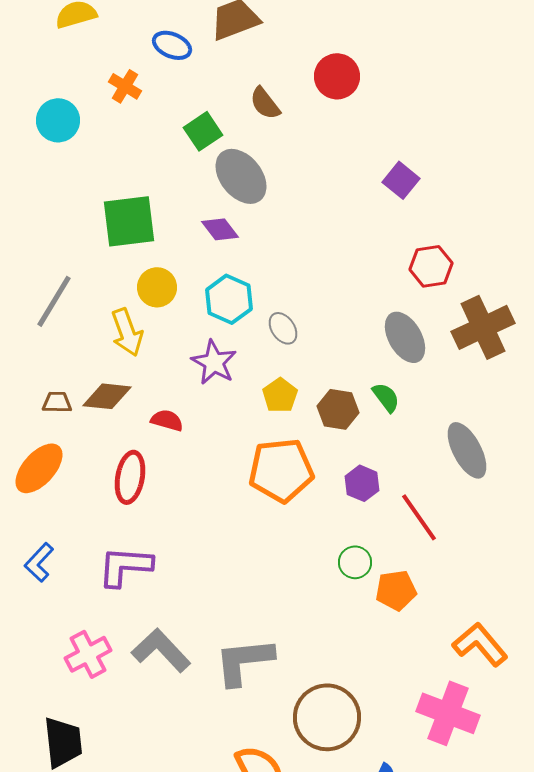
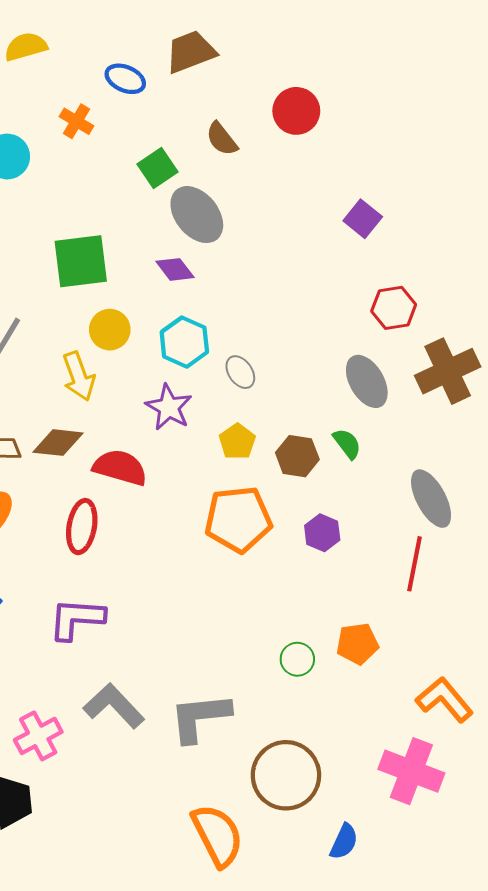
red semicircle: (167, 420) -> (120, 467), size x1.6
red line: (419, 517) -> (414, 564), moved, turned 46
green circle: (355, 562) -> (297, 659), moved
pink cross: (88, 654) -> (38, 736), moved

